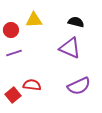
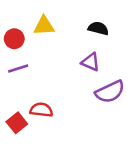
purple triangle: (70, 48) -> (91, 62), size x0.7
purple semicircle: (79, 86) -> (110, 92), moved

